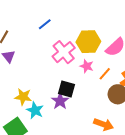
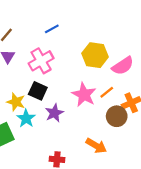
pink cross: (64, 52) -> (41, 61), moved
pink star: (87, 66) -> (84, 95), moved, size x1.6
black square: (66, 89) -> (38, 91), moved

